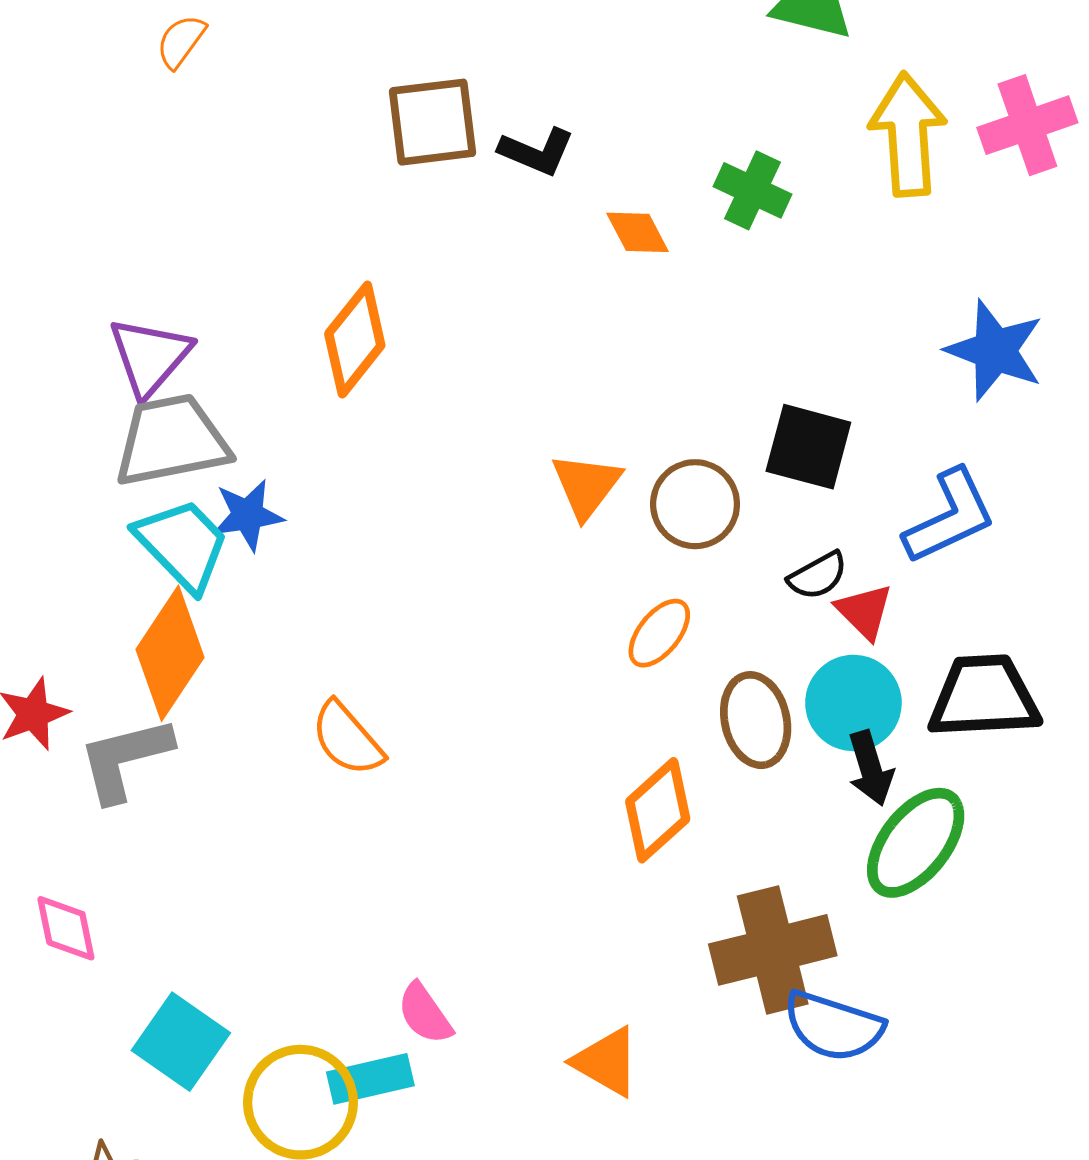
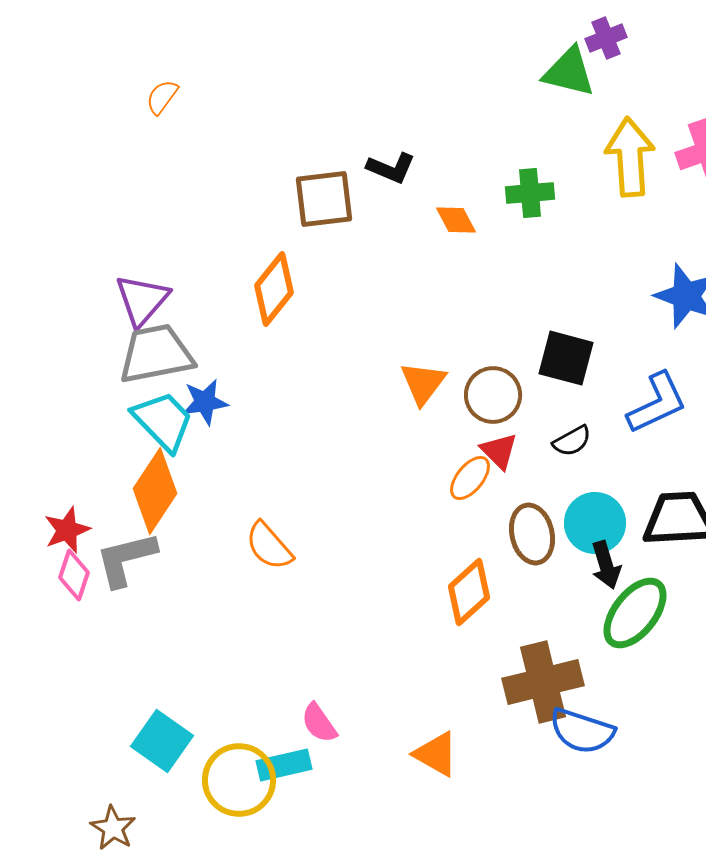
brown square: (433, 122) -> (324, 199), moved
green cross: (753, 190) -> (530, 193), turned -30
red triangle: (864, 611) -> (499, 451), moved
pink diamond: (66, 928) -> (74, 575), moved, turned 30

